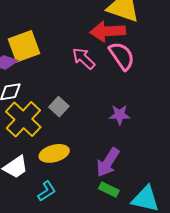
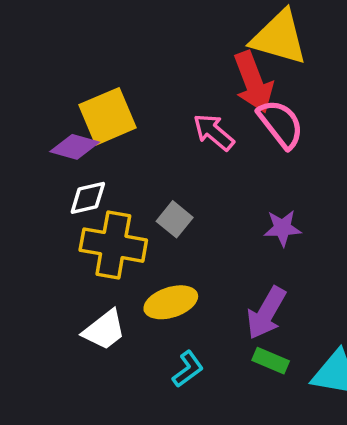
red arrow: (108, 31) -> (253, 82), turned -104
yellow cross: (23, 119) -> (113, 245), turned -30
cyan L-shape: (47, 191) -> (188, 369), moved

